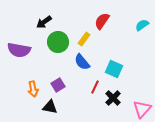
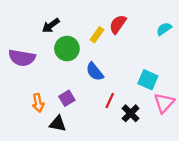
yellow rectangle: (84, 39) -> (97, 35), moved
cyan square: (114, 69) -> (148, 80), moved
pink triangle: (142, 109) -> (164, 103), moved

